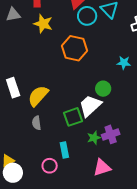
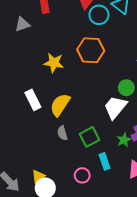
yellow star: (43, 24) -> (54, 63), moved
green square: (73, 117) -> (89, 137), moved
cyan rectangle: (64, 150) -> (105, 161), moved

